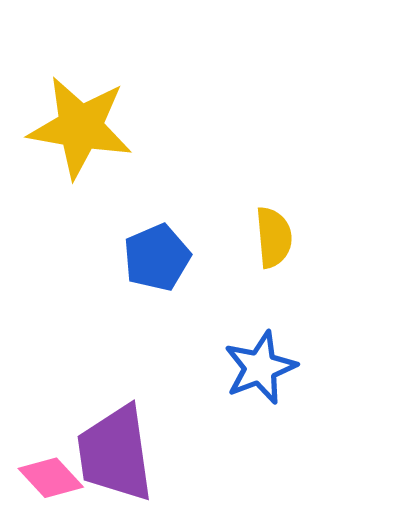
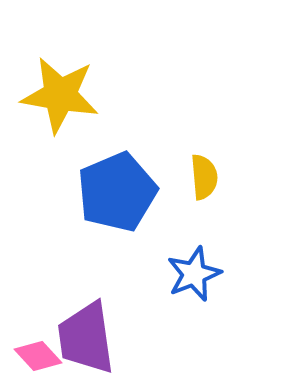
blue pentagon: (157, 257) -> (117, 192), size x1.6

